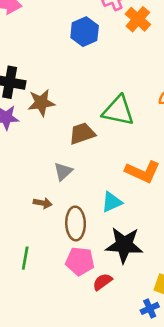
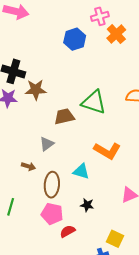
cyan triangle: (112, 202) -> (81, 171), turned 36
black star: (124, 245) -> (87, 205), size x0.5

